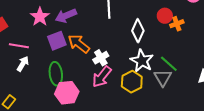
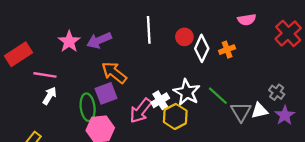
red circle: (165, 16) -> (184, 37), moved
white diamond: (138, 31) -> (202, 48), moved
purple square: (57, 41) -> (106, 93), moved
white cross: (101, 58) -> (160, 100), moved
gray triangle: (163, 78) -> (241, 112), moved

